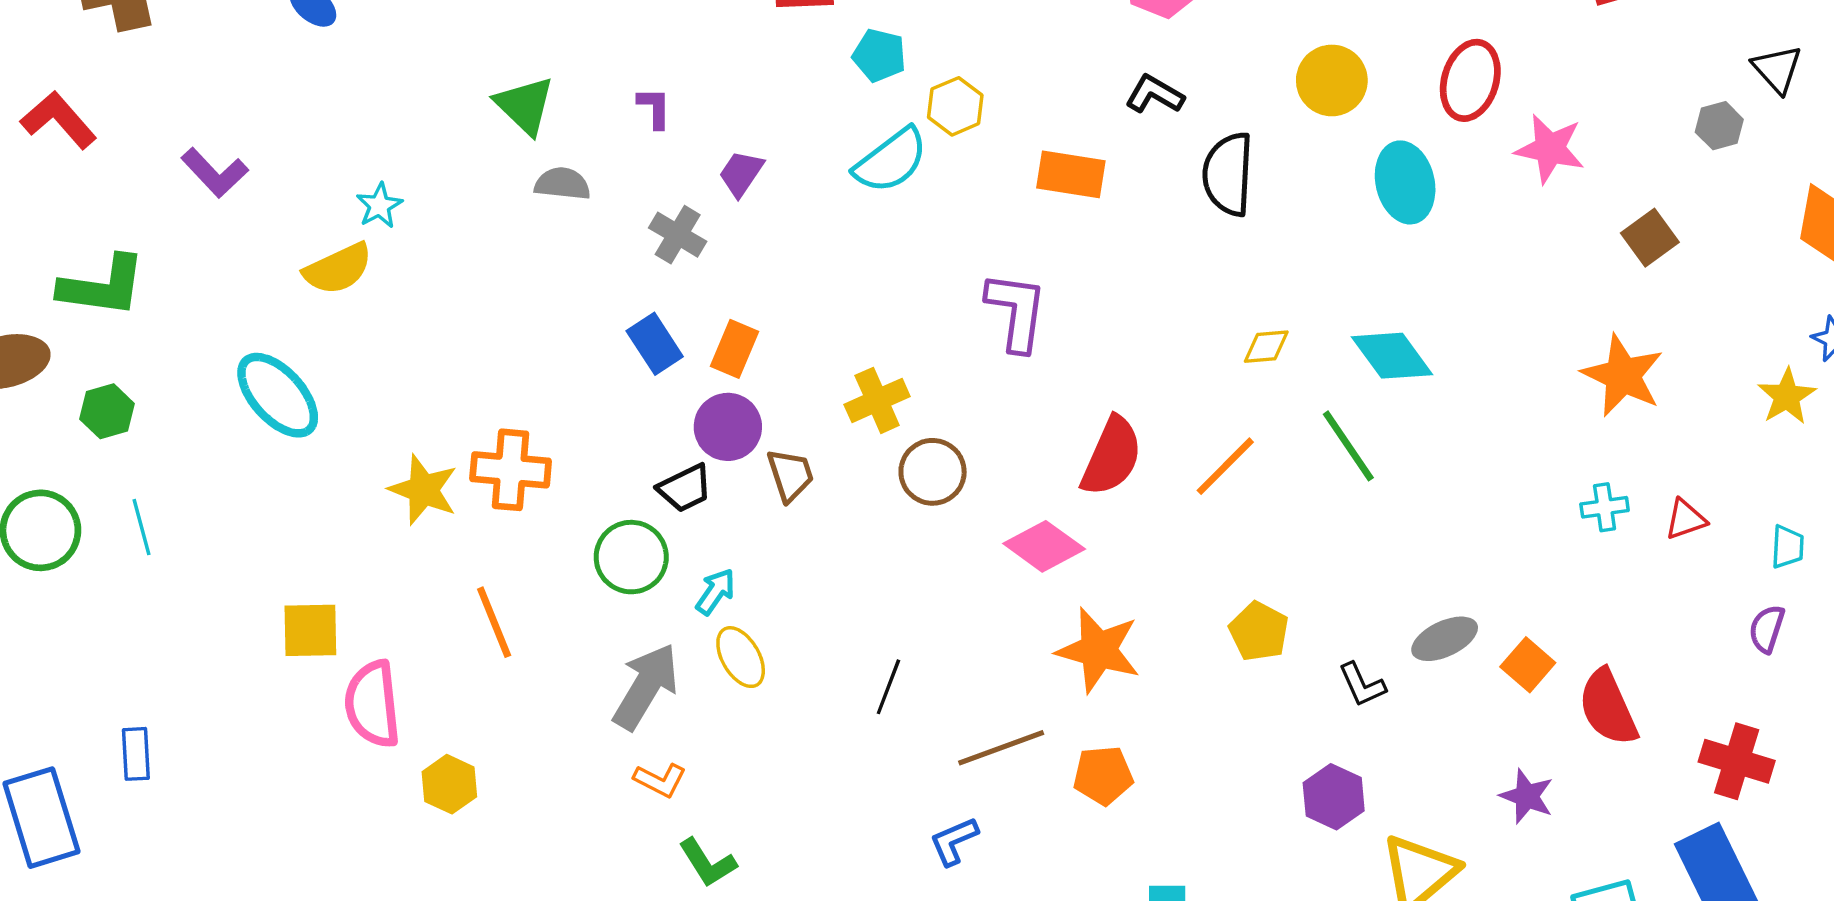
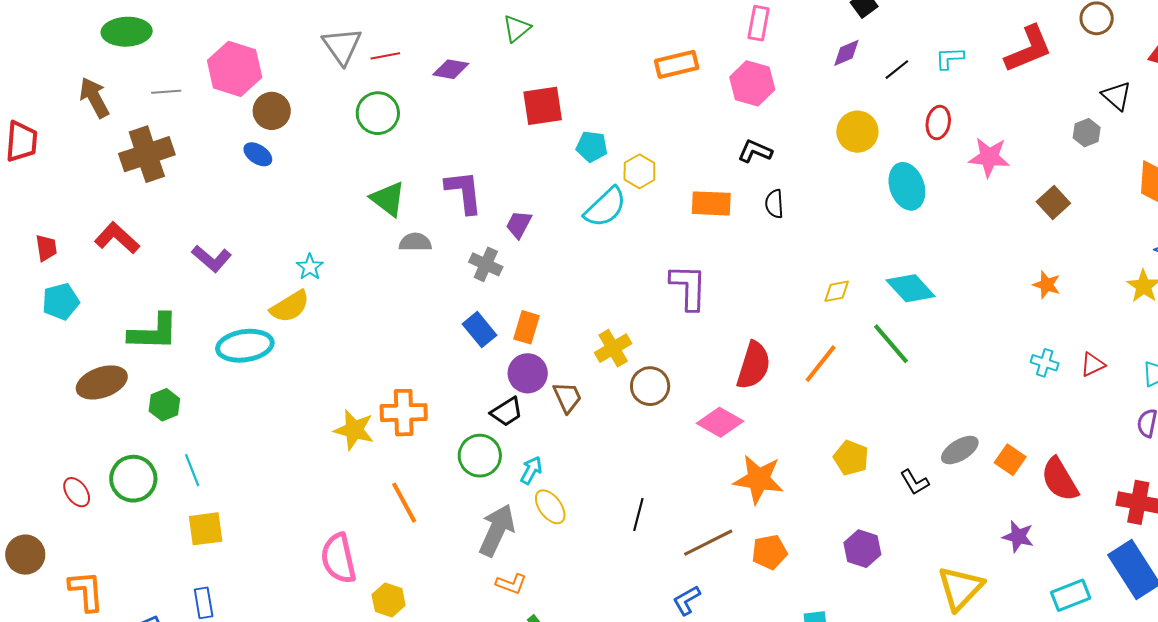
red ellipse: (1470, 80) -> (938, 122), size x0.7
purple L-shape: (654, 108) -> (464, 192), size x1.8
black semicircle: (1228, 174) -> (774, 204), moved, size x0.6
orange star: (1623, 375) -> (1047, 285), size x0.6
cyan ellipse: (278, 395) -> (245, 346), moved, turned -50
cyan cross: (1605, 507) -> (1045, 363), turned 32
yellow square: (310, 630) -> (206, 529), moved
purple hexagon: (1334, 797) -> (862, 549), moved

